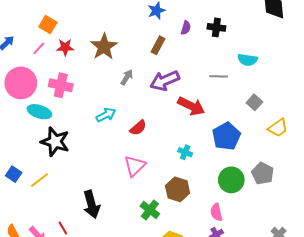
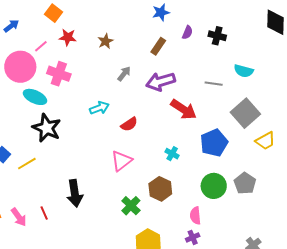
brown star: (104, 47) -> (105, 41), size x0.6
pink line: (39, 48) -> (41, 46), moved
gray square: (254, 102) -> (245, 113), size x1.8

